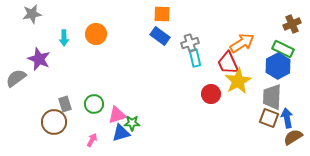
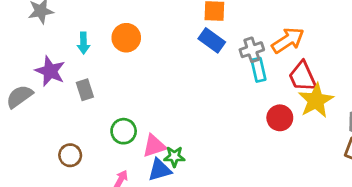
orange arrow: (242, 43) -> (288, 40), moved
gray rectangle: (65, 104) -> (85, 90), moved
brown circle: (54, 122) -> (70, 155), size x0.7

